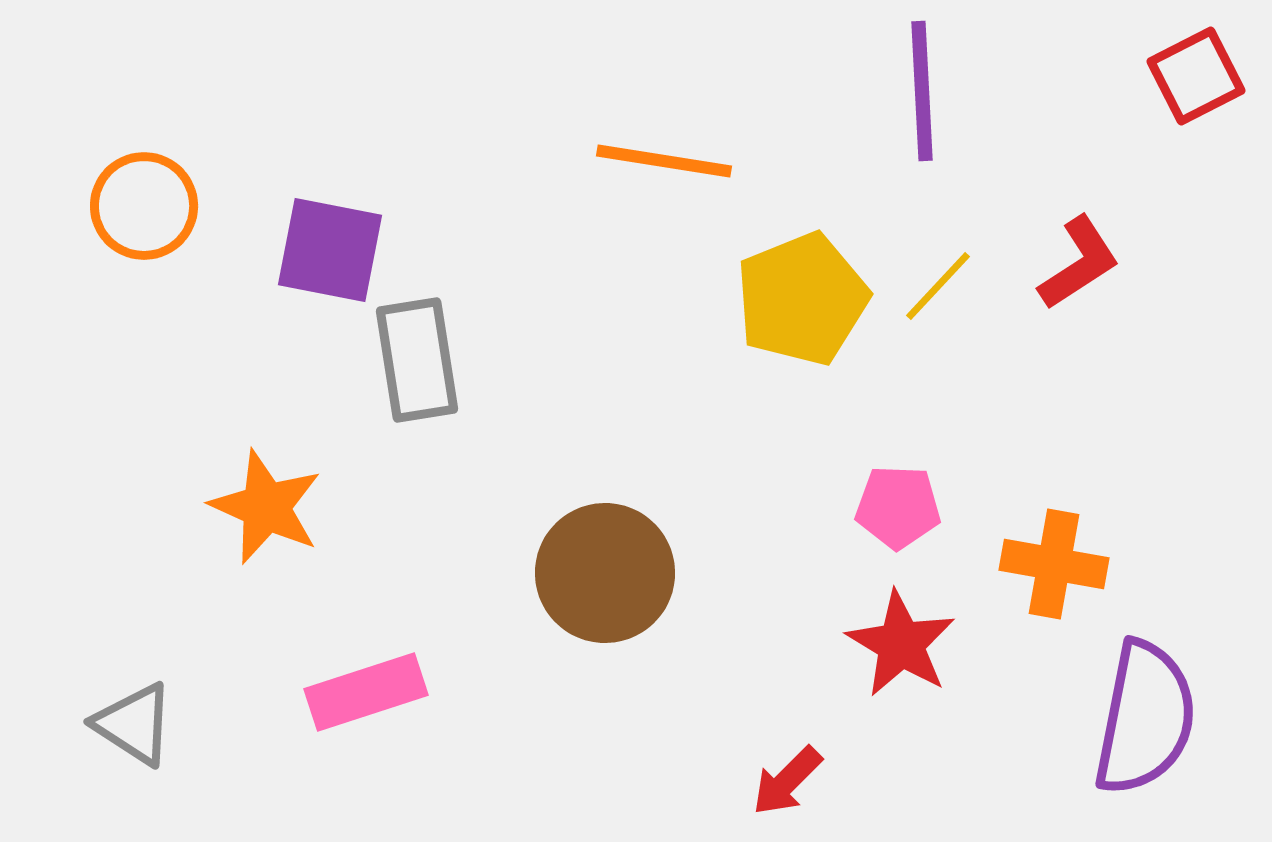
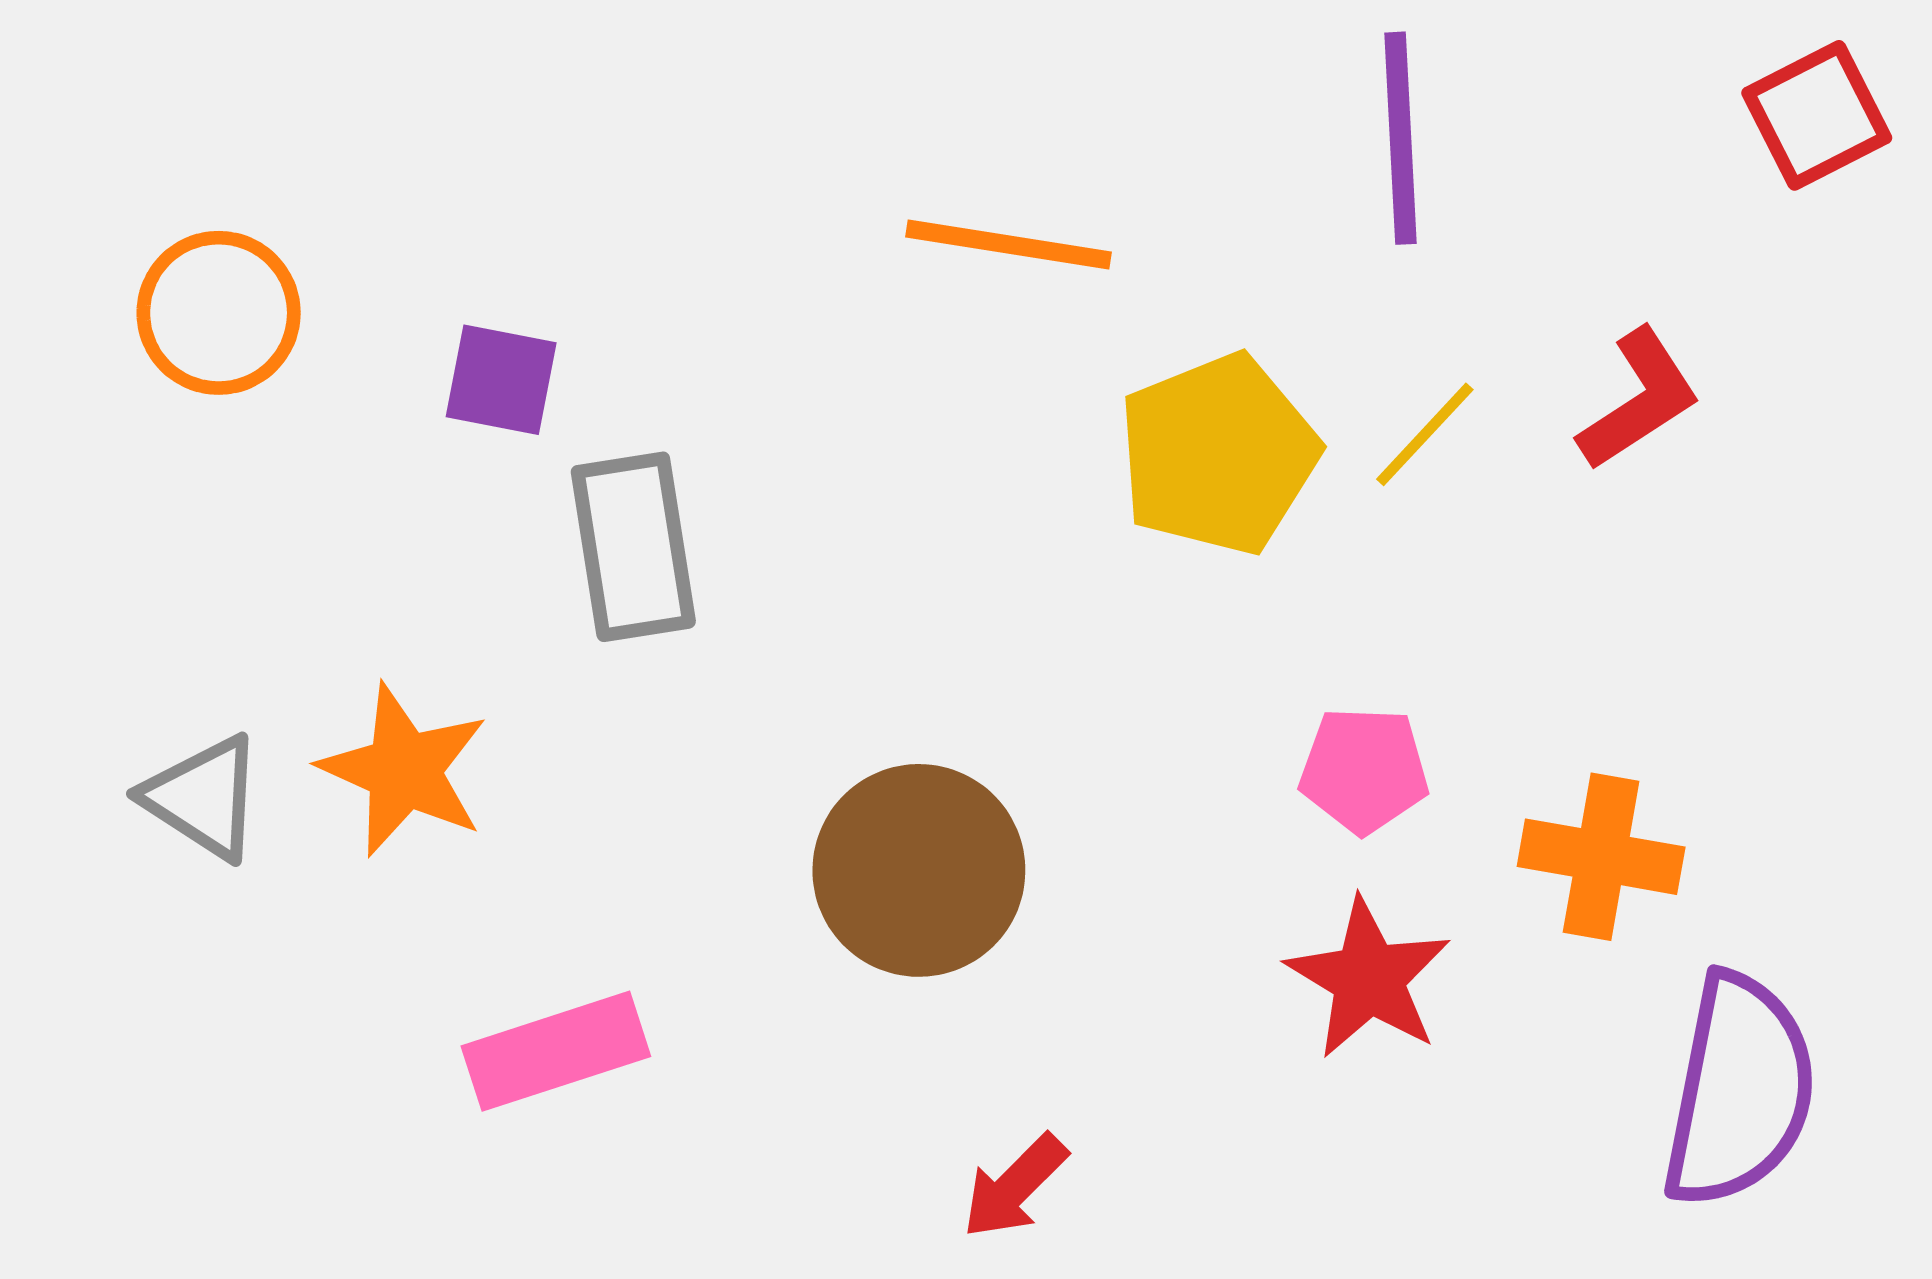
purple square: (330, 250) -> (501, 380), size x0.7
gray triangle: (134, 724) -> (203, 797), moved
red arrow: (787, 781) -> (1015, 1186), moved

